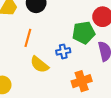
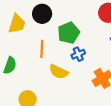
green pentagon: (84, 33) -> (69, 33), moved

